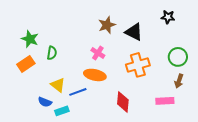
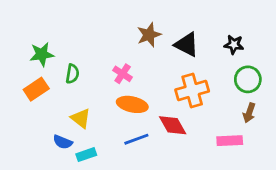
black star: (168, 17) -> (234, 45), moved
green star: (30, 39) -> (42, 54), turned -30
pink cross: (98, 53) -> (123, 74), moved
blue line: (78, 92) -> (136, 139), moved
red diamond: (123, 102) -> (173, 125), moved, turned -35

